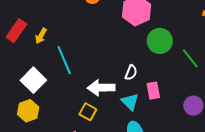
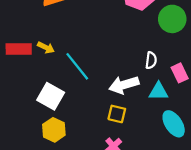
red rectangle: (16, 31) -> (19, 49), turned 70
yellow arrow: (41, 36) -> (46, 47), turned -77
cyan triangle: (130, 102) -> (158, 91), turned -30

